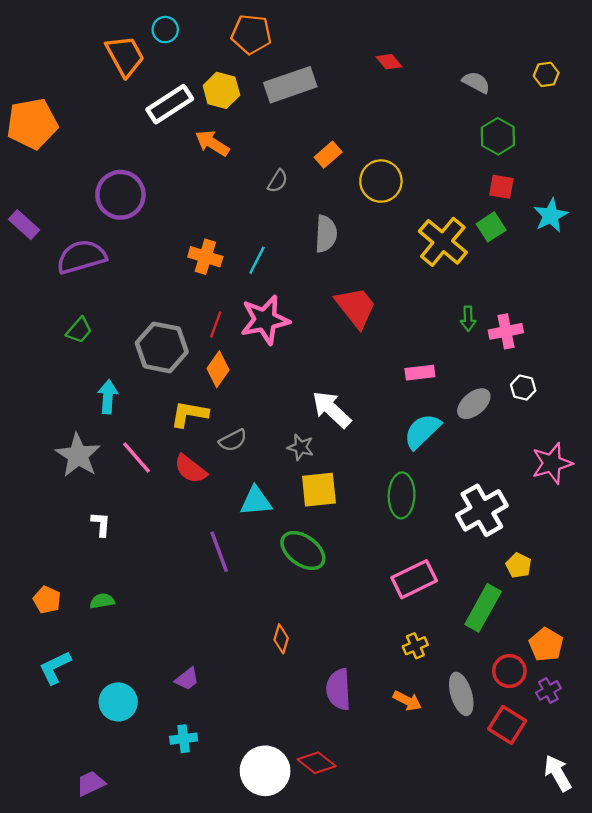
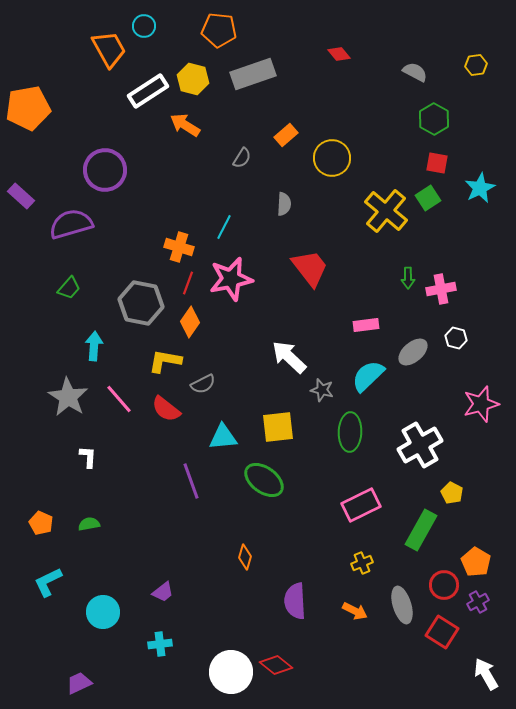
gray semicircle: (326, 234) -> (284, 204), size x0.7
orange cross: (205, 257) -> (179, 247), moved
gray star: (301, 447) -> (322, 390), moved

